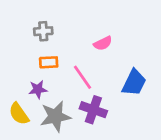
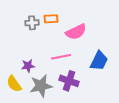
pink semicircle: (103, 43) -> (76, 32), size x1.5
orange rectangle: (49, 62) -> (51, 19), moved
pink line: (83, 77) -> (61, 57), turned -66

